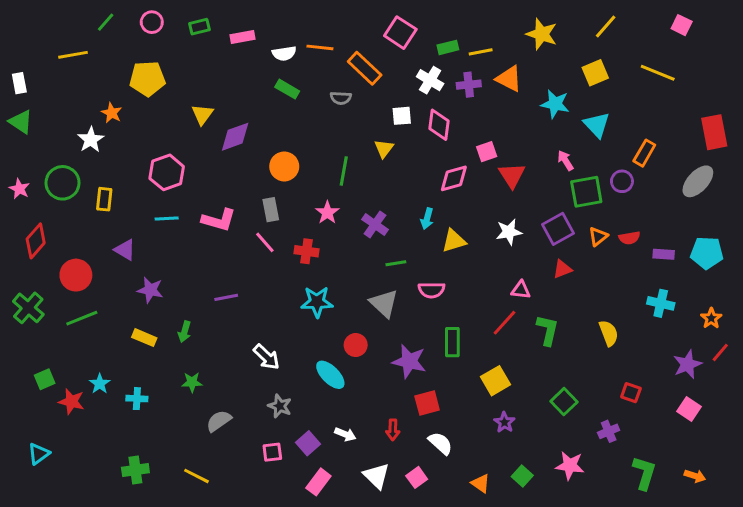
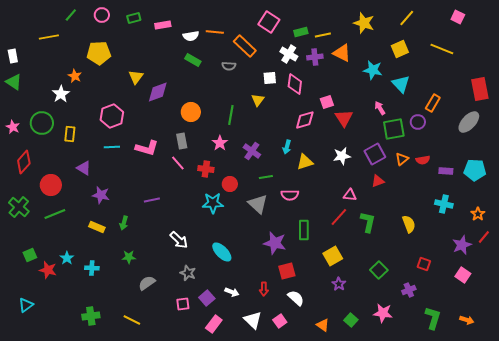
red circle: (356, 345) -> (230, 184), moved

